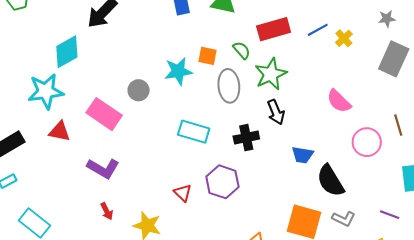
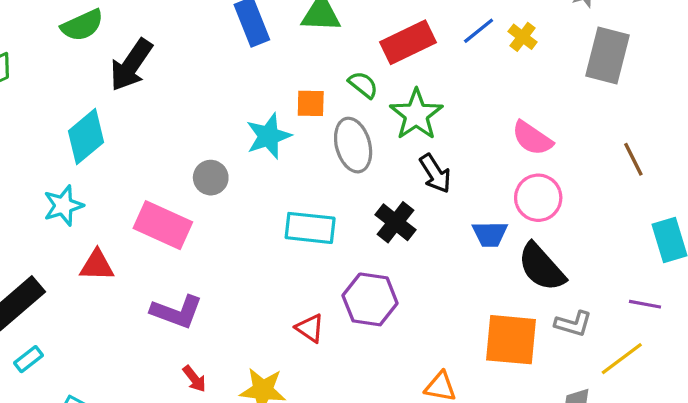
cyan star: (46, 91) -> (63, 206), size x0.7
black cross: (246, 138) -> (395, 222), turned -30
pink circle: (367, 142) -> (538, 198), moved

